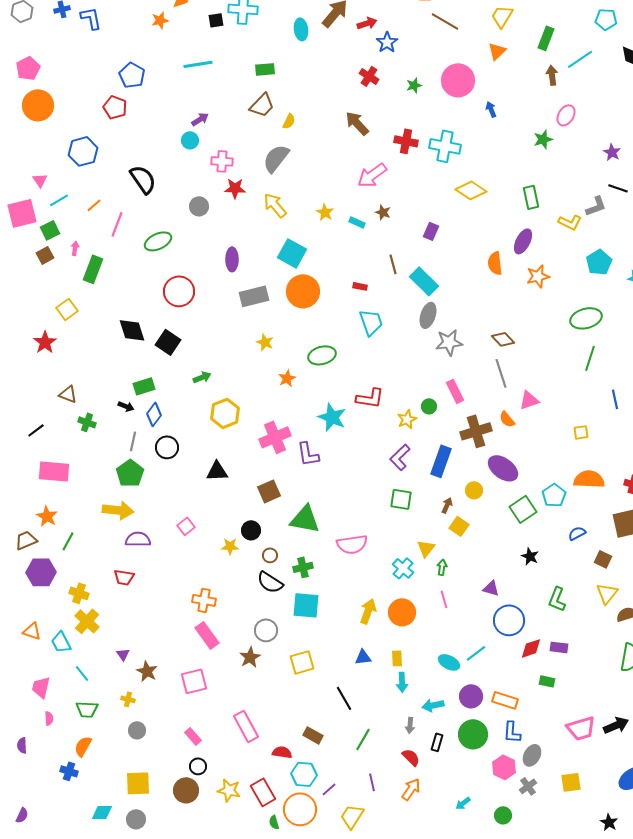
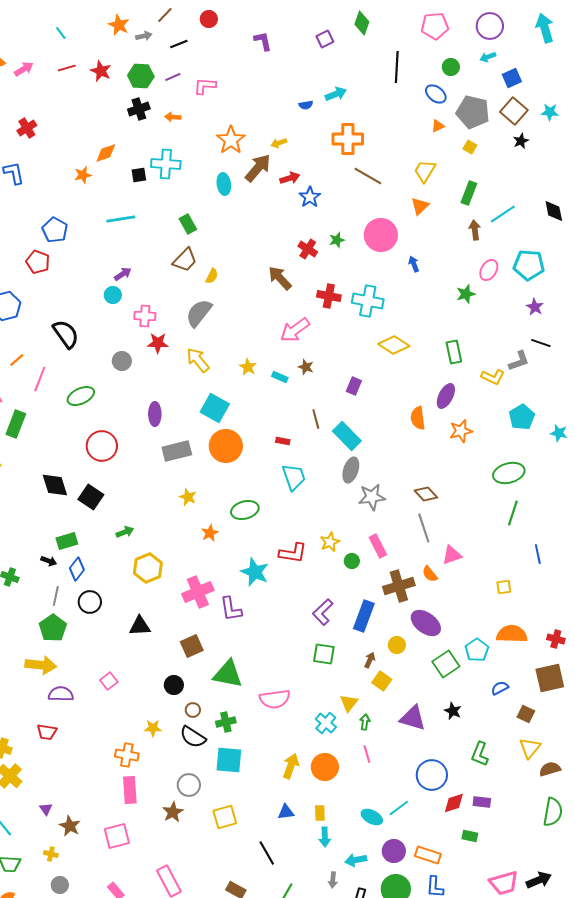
cyan pentagon: (606, 19) -> (529, 265), moved, size x1.4
green rectangle: (265, 69) -> (188, 224), turned 66
red cross: (369, 76) -> (308, 249), moved
yellow star: (407, 419) -> (330, 542), moved
yellow star: (230, 546) -> (153, 728), moved
purple triangle: (491, 588) -> (413, 718), moved, size x1.6
pink rectangle: (207, 635) -> (130, 790), turned 32

